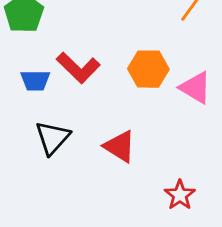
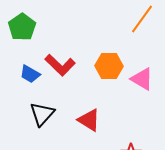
blue trapezoid: (35, 81) -> (30, 74), turned 30

